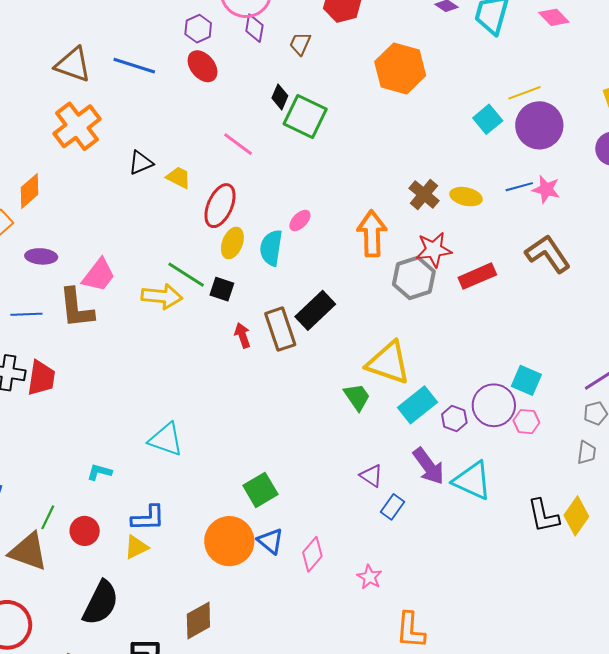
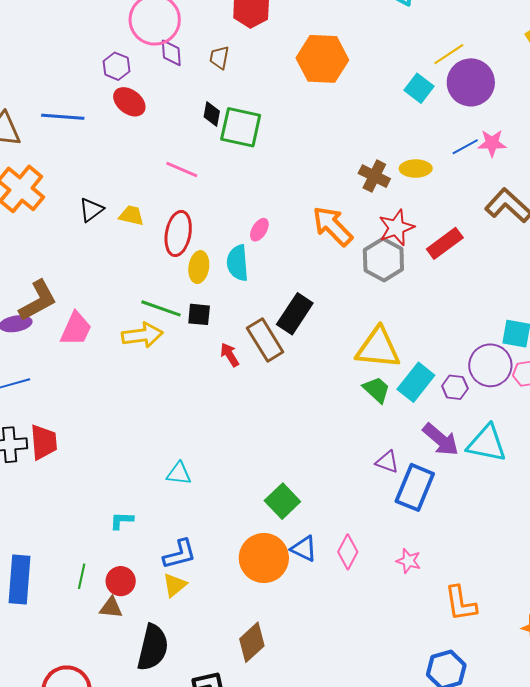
orange arrow: (372, 234) -> (333, 226), turned -30
brown L-shape: (76, 308) -> (38, 301), moved, turned -99
green trapezoid: (357, 397) -> (377, 390), moved
cyan triangle: (166, 439) -> (179, 473), size x0.7
blue rectangle: (392, 507) -> (415, 487), size x1.8
brown triangle: (28, 552) -> (111, 608), moved, size x0.6

